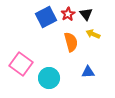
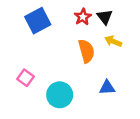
blue square: (46, 17) -> (38, 21), moved
pink square: (21, 64) -> (26, 78), size x0.6

